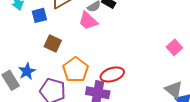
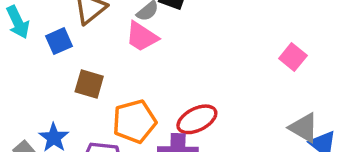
orange pentagon: (76, 70) -> (134, 121), turned 30

